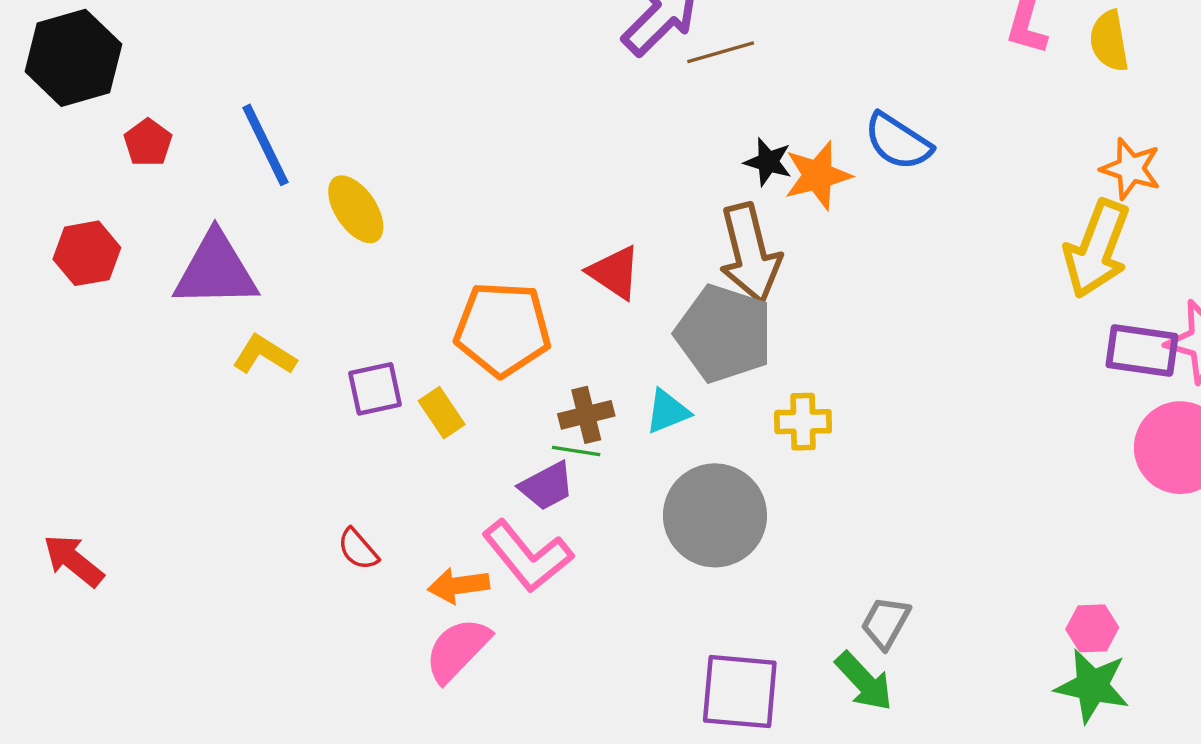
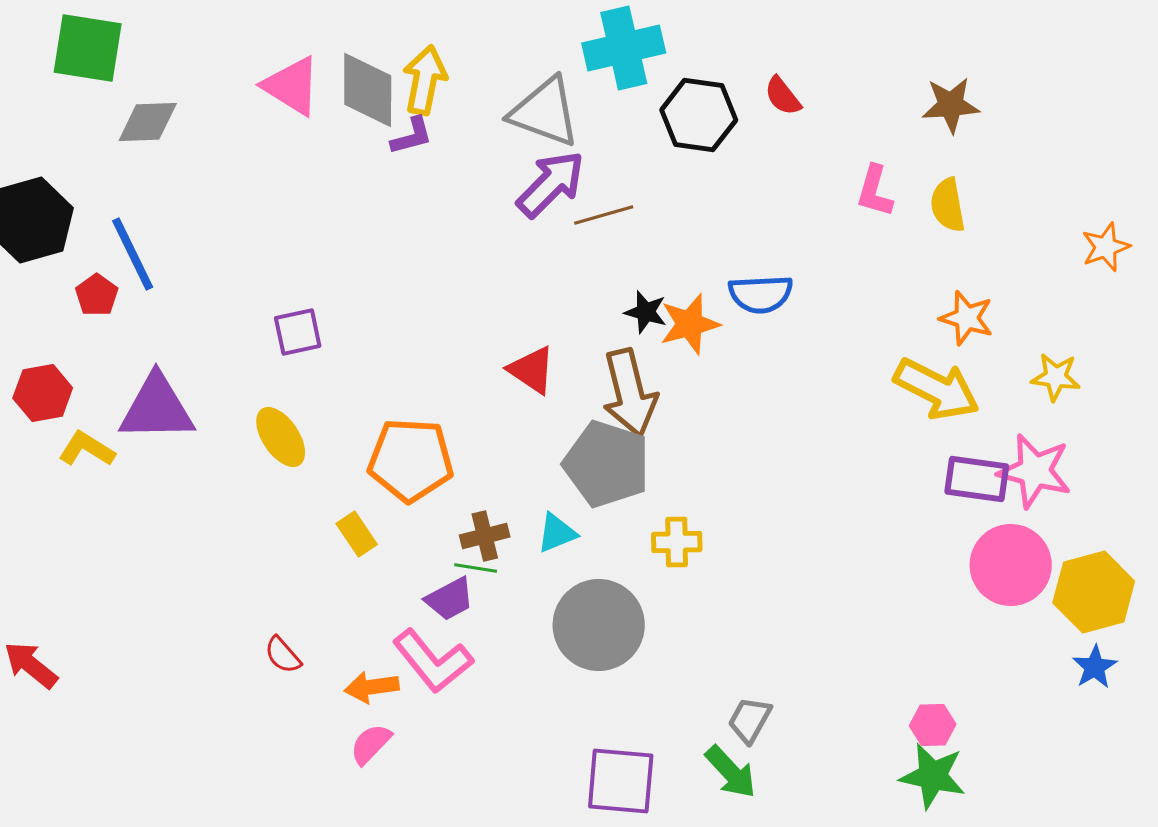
blue semicircle: (898, 142) -> (761, 294), turned -36
blue line: (265, 145) -> (133, 254), moved
yellow ellipse: (356, 209) -> (281, 437), moved
yellow arrow: (1097, 249) -> (937, 389), turned -84
red triangle: (614, 273) -> (532, 370), moved
yellow L-shape: (264, 355) -> (87, 449), moved
purple square: (375, 389) -> (298, 332), moved
pink semicircle: (457, 650) -> (371, 744), size x0.7

